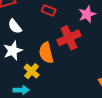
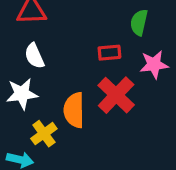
red rectangle: (49, 10) -> (109, 53), moved, turned -40
red cross: (69, 38) -> (116, 95), turned -35

